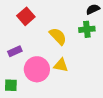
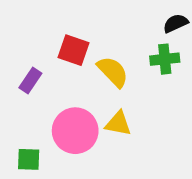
red square: (26, 16) -> (73, 50), moved, turned -30
purple rectangle: (15, 51) -> (30, 81), moved, turned -32

